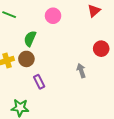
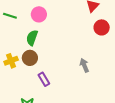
pink circle: (53, 16) -> (39, 14), moved
red circle: (101, 49) -> (102, 27), moved

